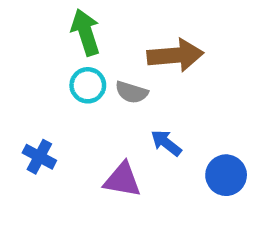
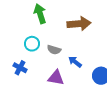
cyan circle: (88, 85) -> (32, 44), moved
gray semicircle: (132, 92) -> (54, 50), moved

